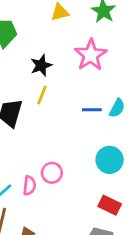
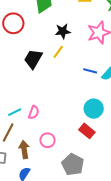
pink circle: (52, 173) -> (47, 140), moved
red rectangle: (110, 205) -> (87, 131), moved

